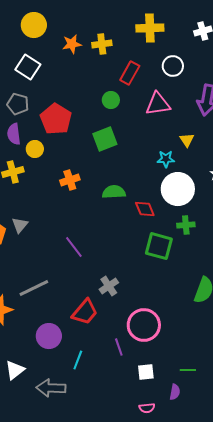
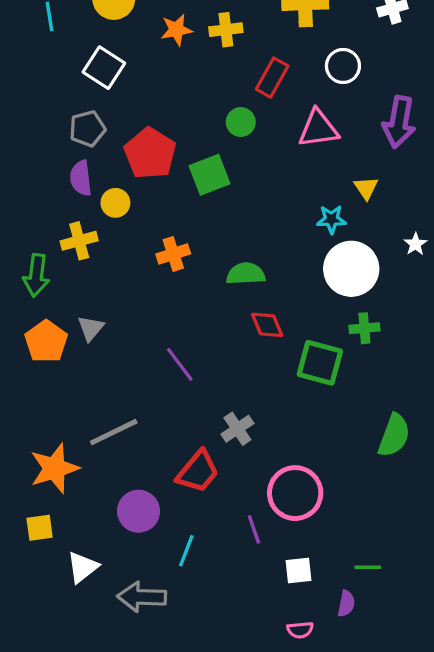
gray pentagon: (18, 104) -> (87, 129), turned -30
green square: (105, 139) -> (209, 175), moved
red diamond: (145, 209) -> (267, 325), moved

